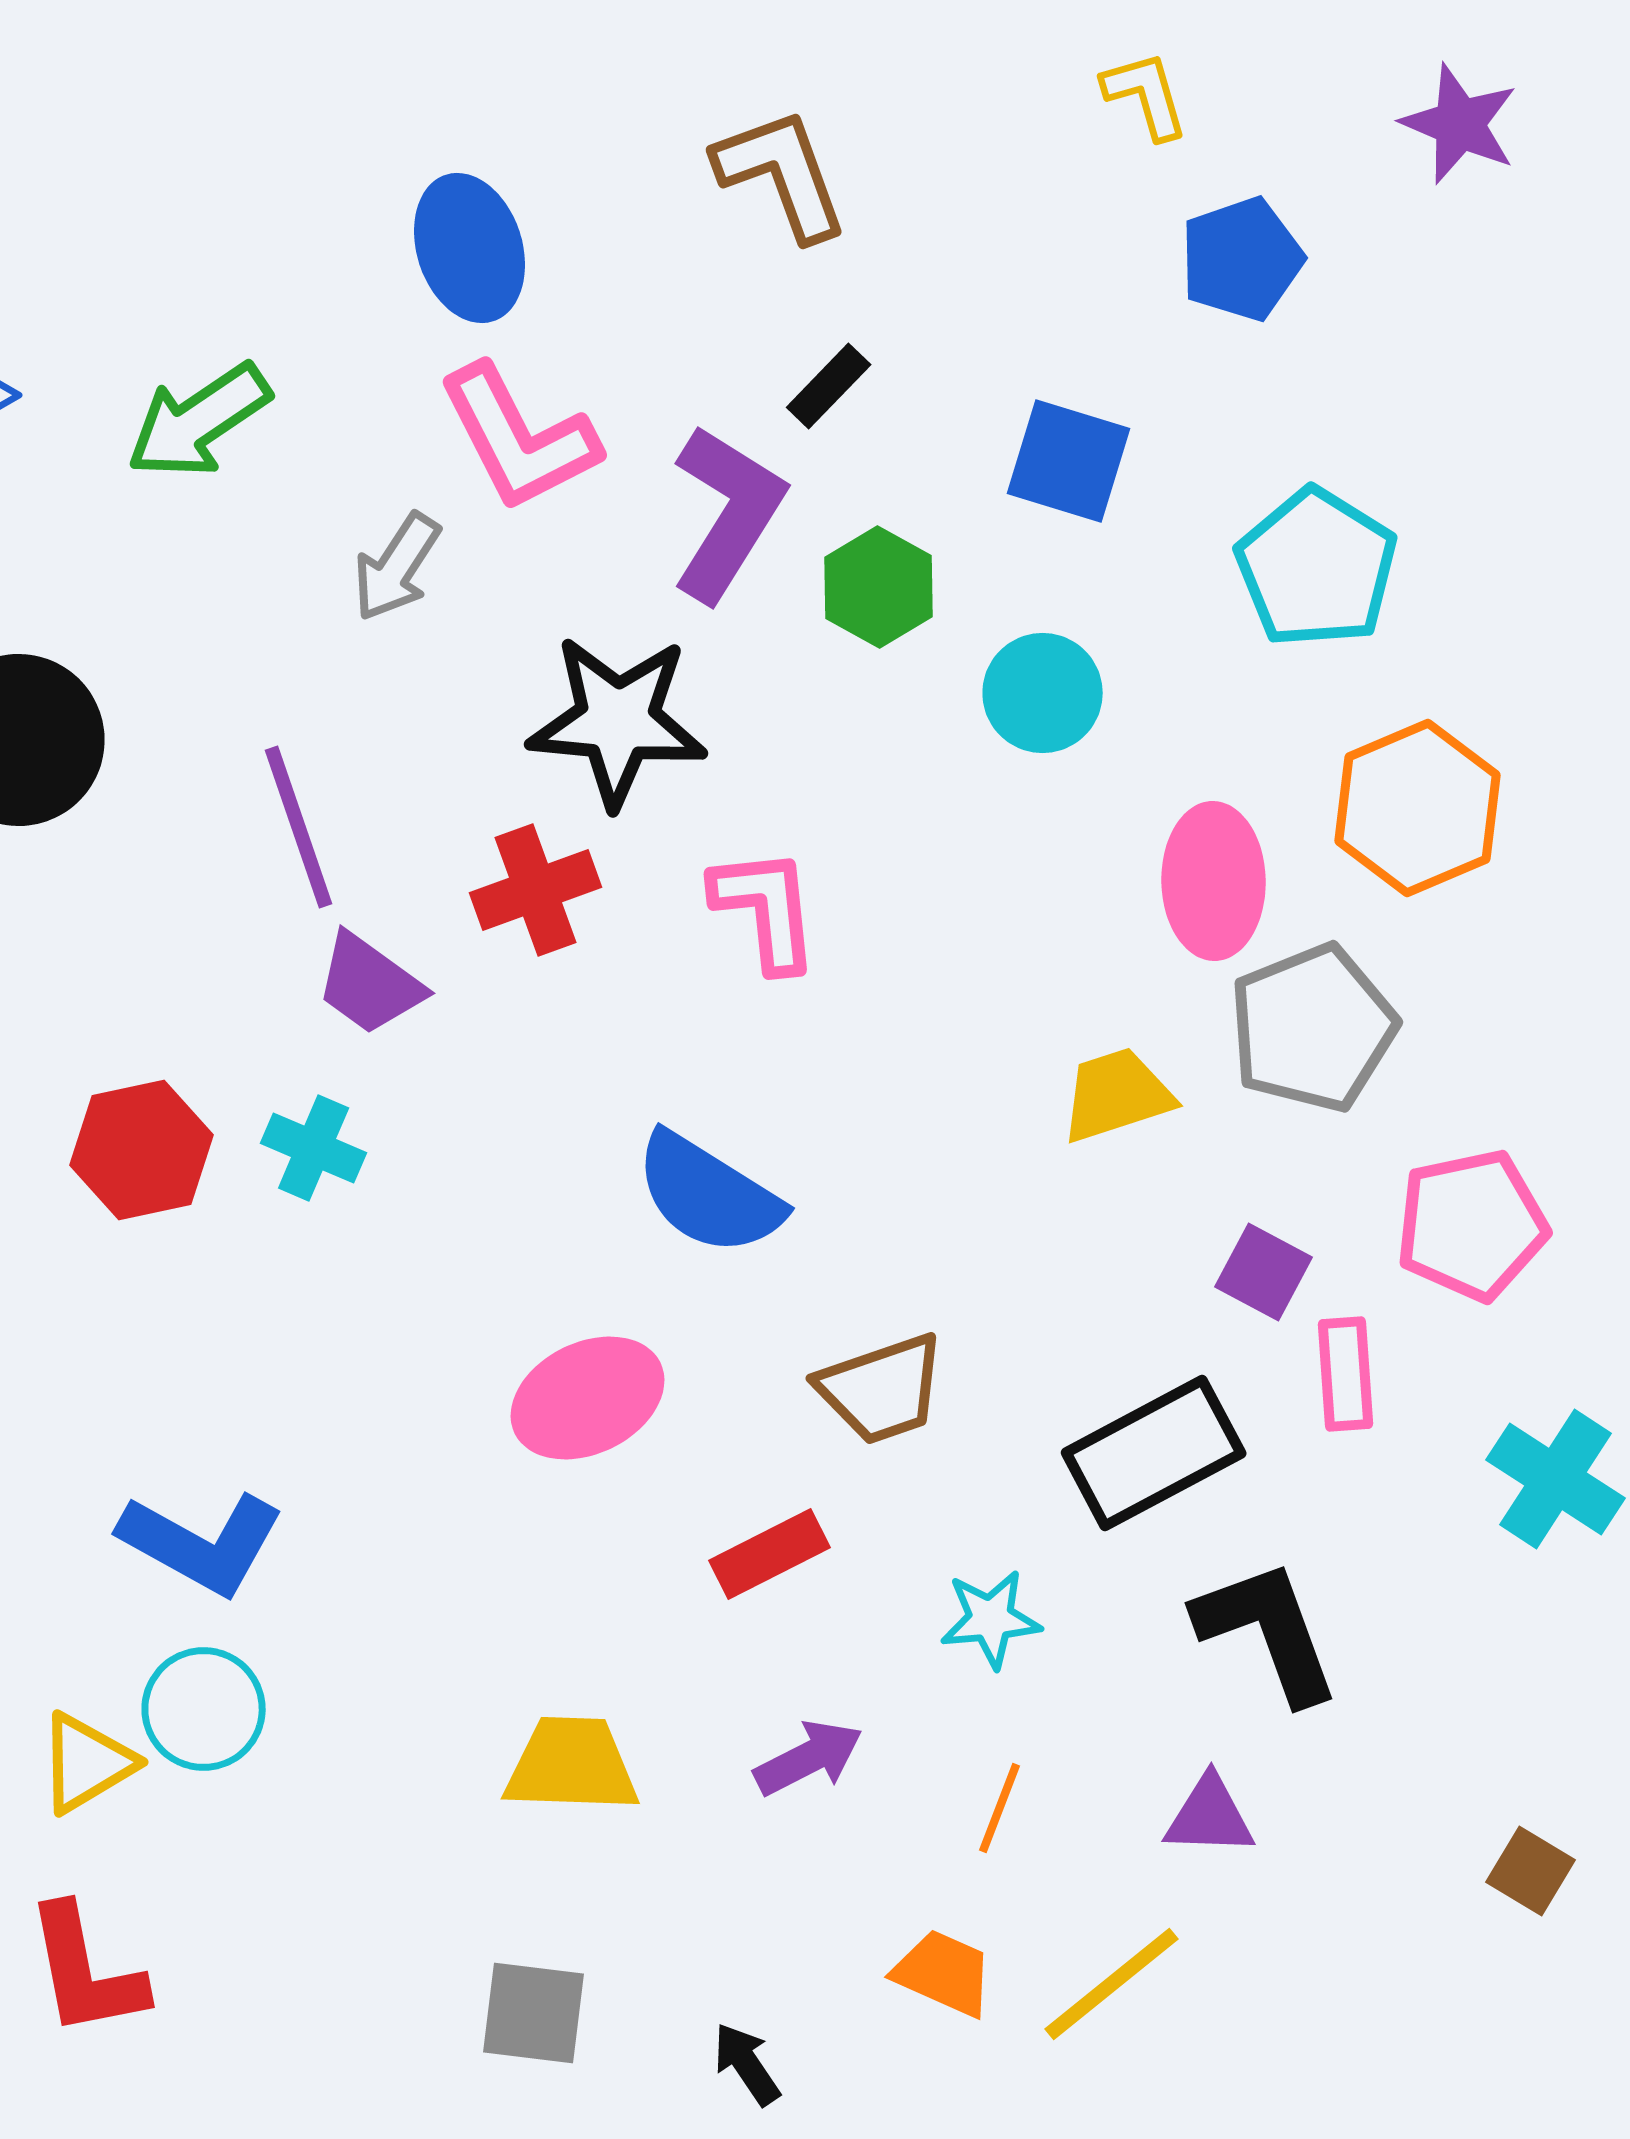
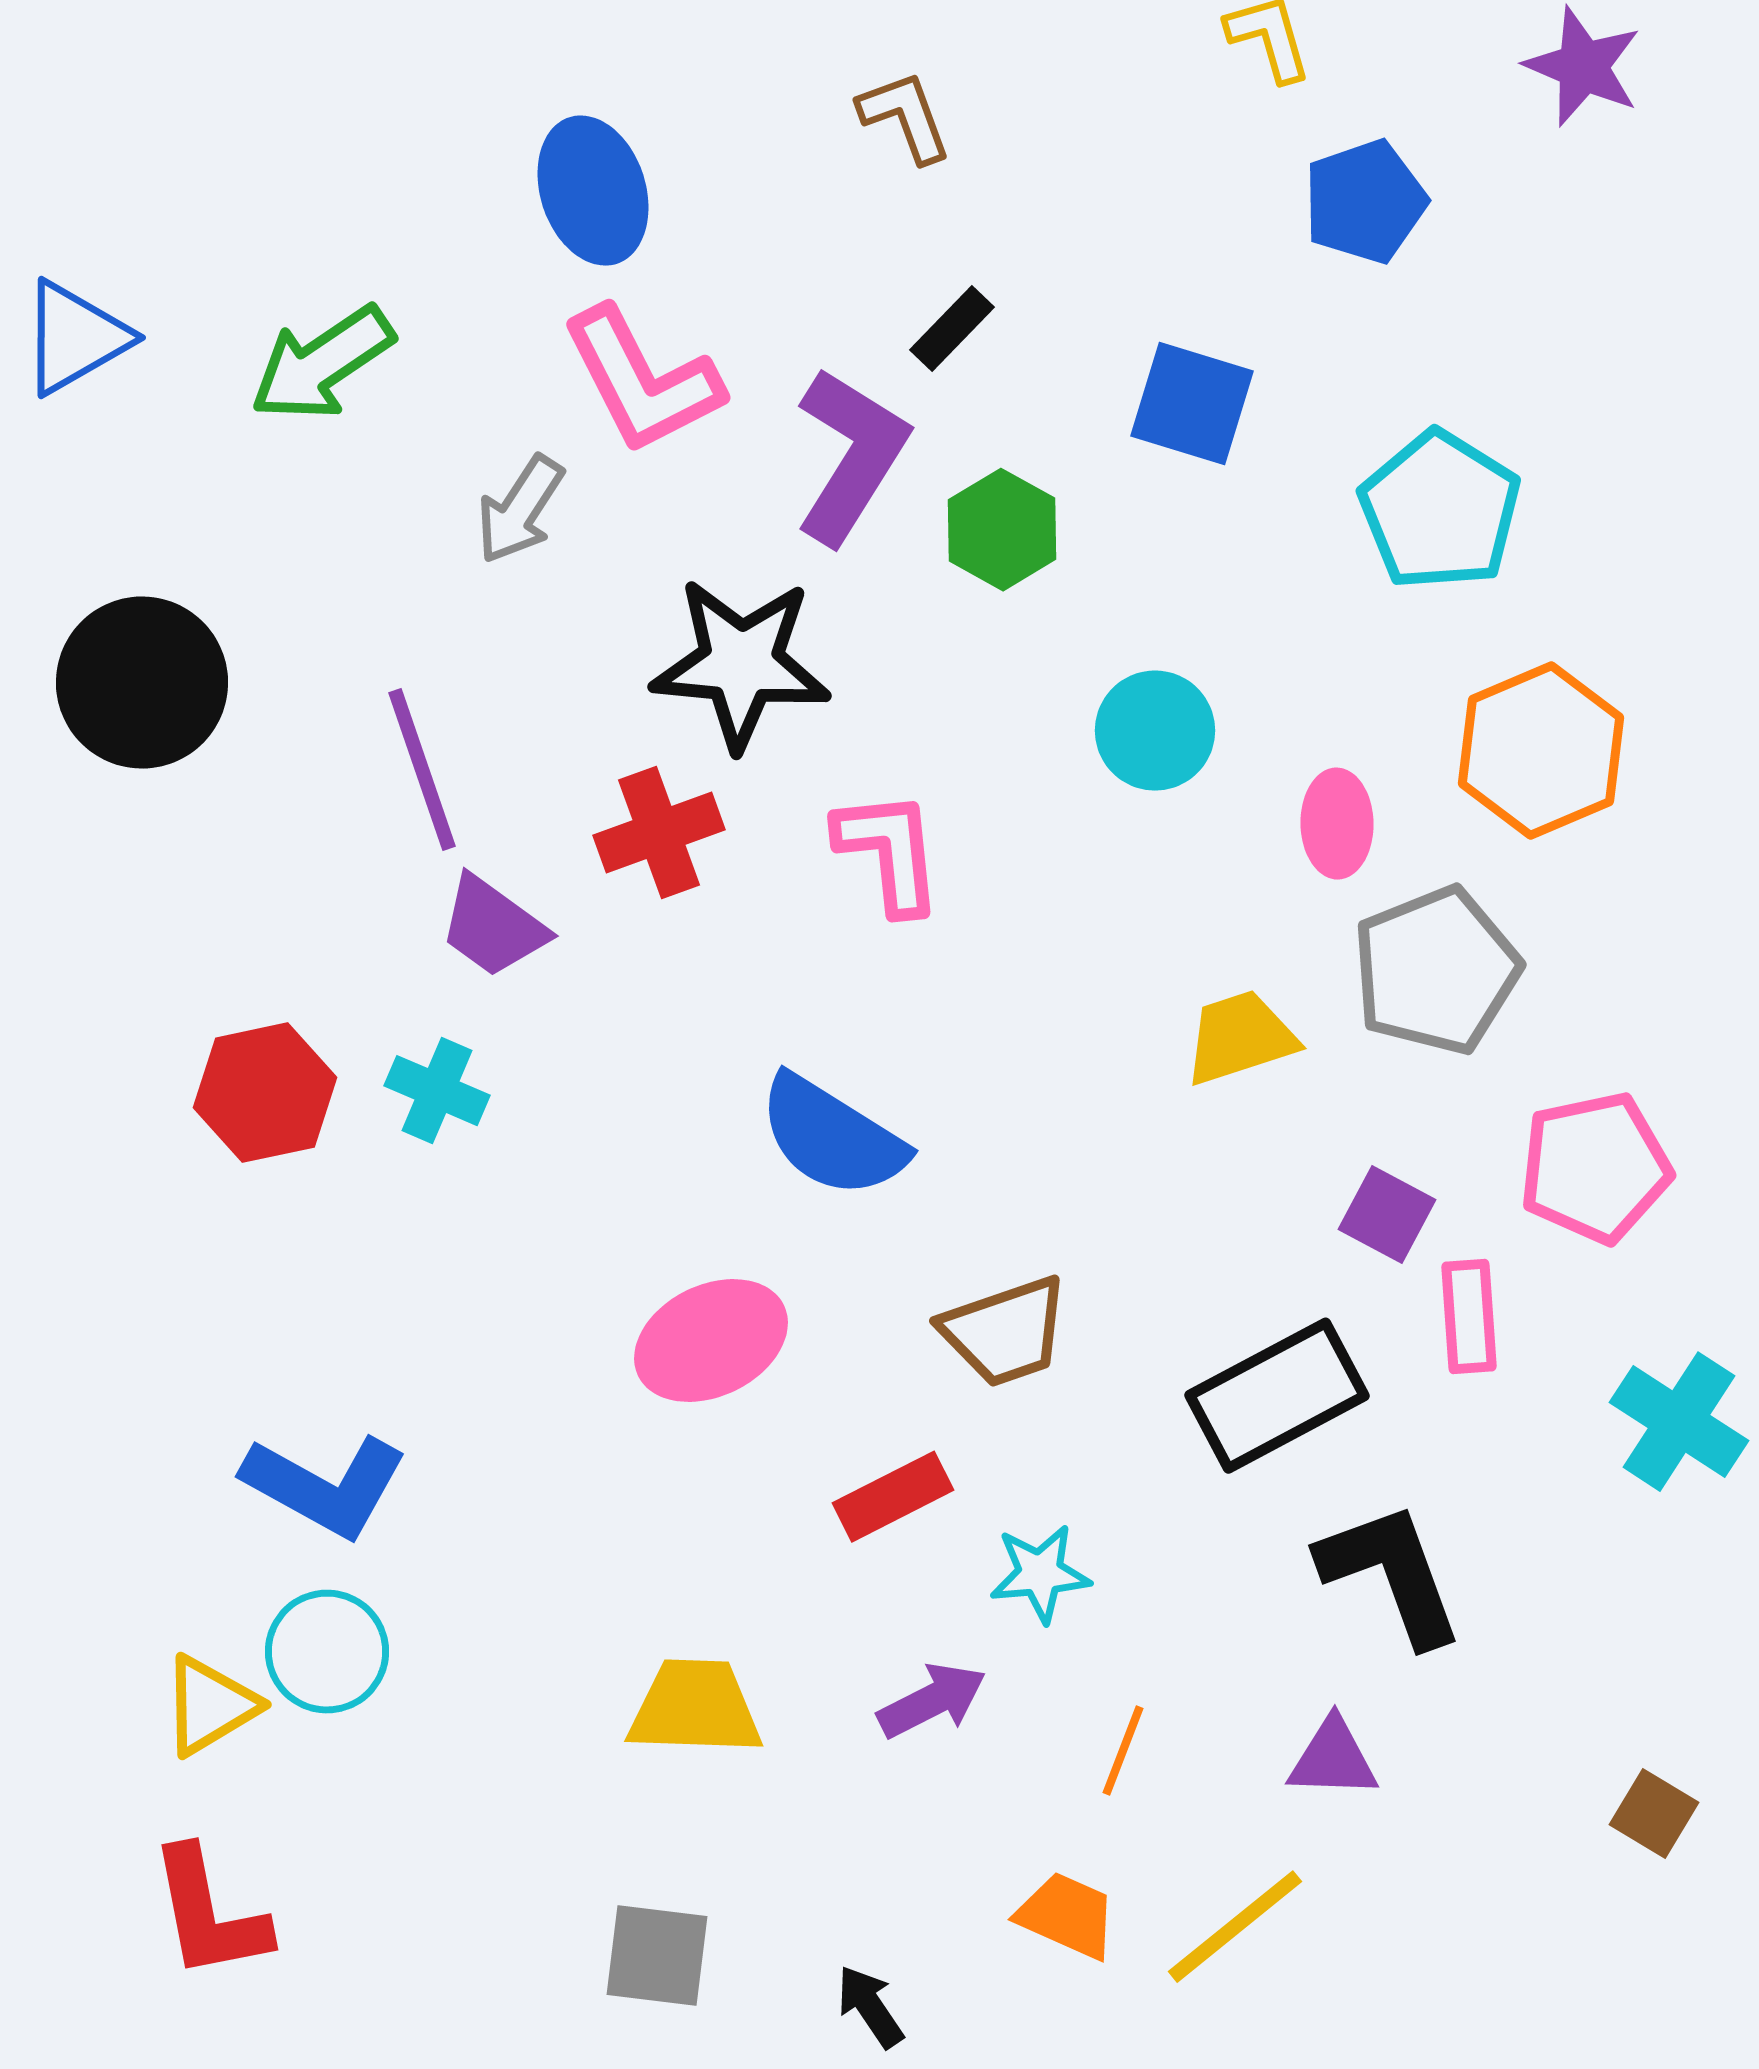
brown L-shape: (782, 174) -> (905, 117), size x0.7
cyan circle: (1043, 693) -> (1155, 731), moved
pink ellipse: (1214, 881) -> (1337, 824), size x0.7
cyan star: (991, 1619) -> (1040, 1574), moved

